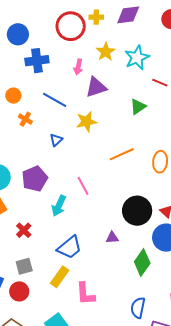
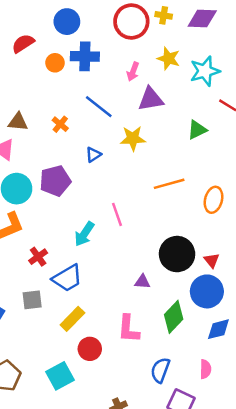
yellow star: (106, 52) -> (169, 59), turned -30
orange circle: (13, 96) -> (55, 63), moved
purple pentagon: (35, 179) -> (55, 181), moved
blue trapezoid: (69, 247) -> (67, 278), moved
red circle: (19, 291) -> (90, 349), moved
pink L-shape: (85, 294) -> (128, 329), moved

